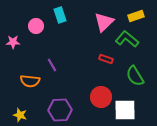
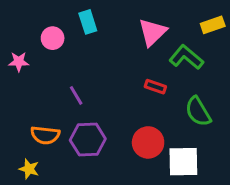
yellow rectangle: (136, 16) -> (213, 25), moved
orange semicircle: (30, 81) -> (45, 135), moved
purple hexagon: (60, 110) -> (88, 140), moved

